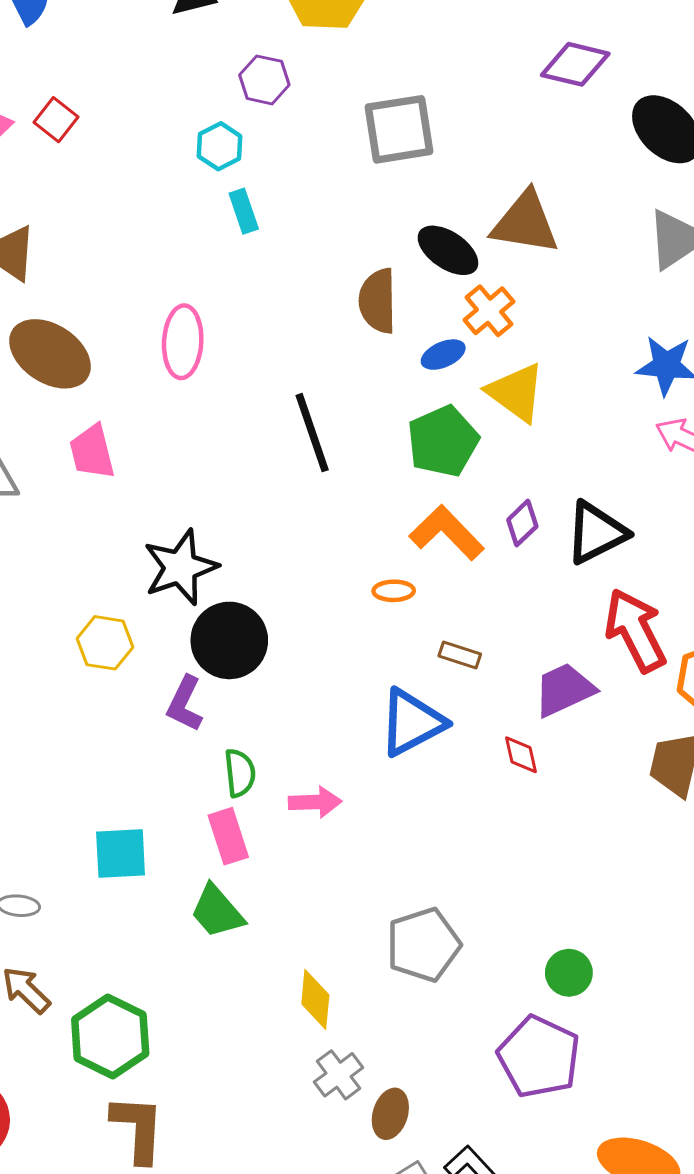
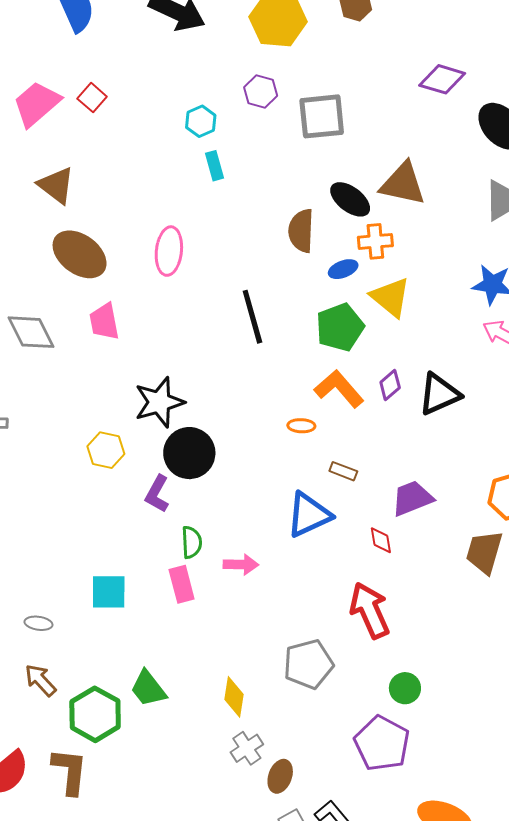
purple hexagon: (264, 80) -> (261, 92), moved
orange cross: (489, 311) -> (375, 241), turned 32
red arrow: (635, 630) -> (370, 610), moved
green trapezoid: (217, 911) -> (148, 689), moved
brown L-shape: (138, 1129) -> (70, 771), moved

